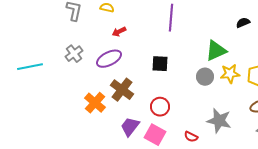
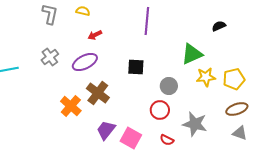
gray circle: (205, 77) -> (169, 86), moved
red circle: (160, 107) -> (160, 110), moved

